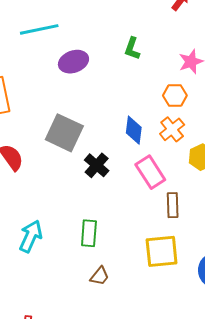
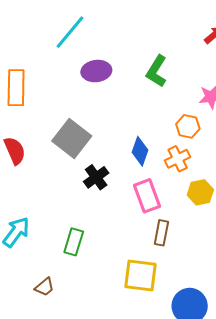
cyan line: (39, 29) -> (70, 32), turned -51
green L-shape: (132, 48) -> (156, 71), size x1.4
brown trapezoid: (100, 276) -> (45, 287), moved

